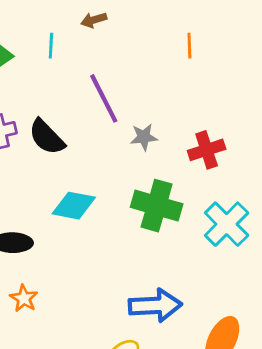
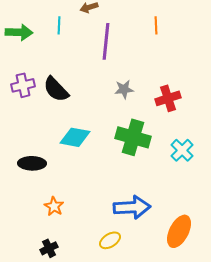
purple line: (104, 98) -> (106, 41), moved, turned 33
cyan cross: (227, 224) -> (182, 150), size x0.7
orange star: (24, 298) -> (54, 206), moved

